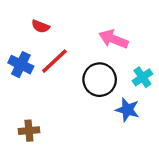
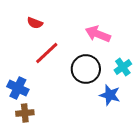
blue cross: (21, 65) -> (18, 88), moved

